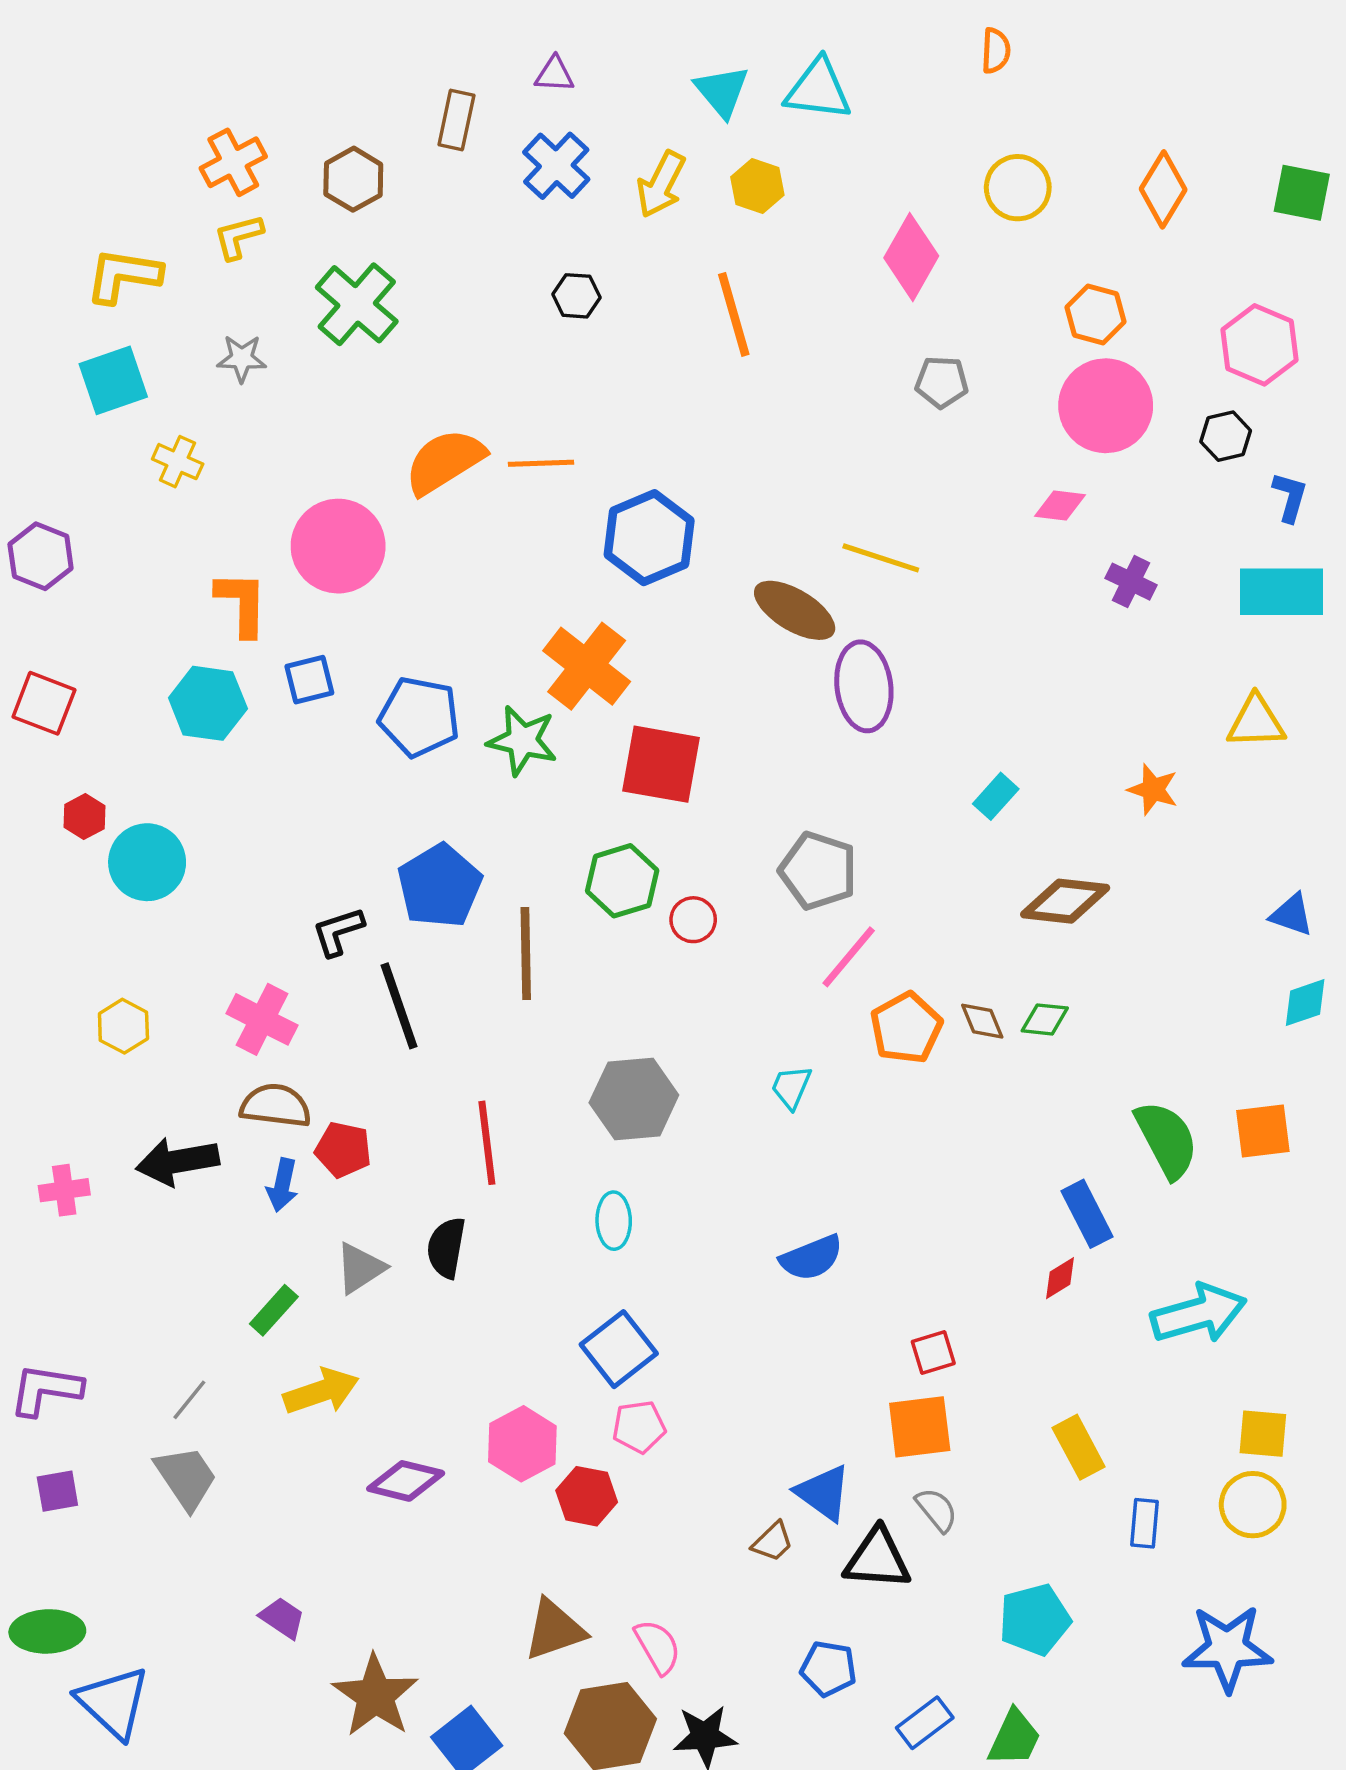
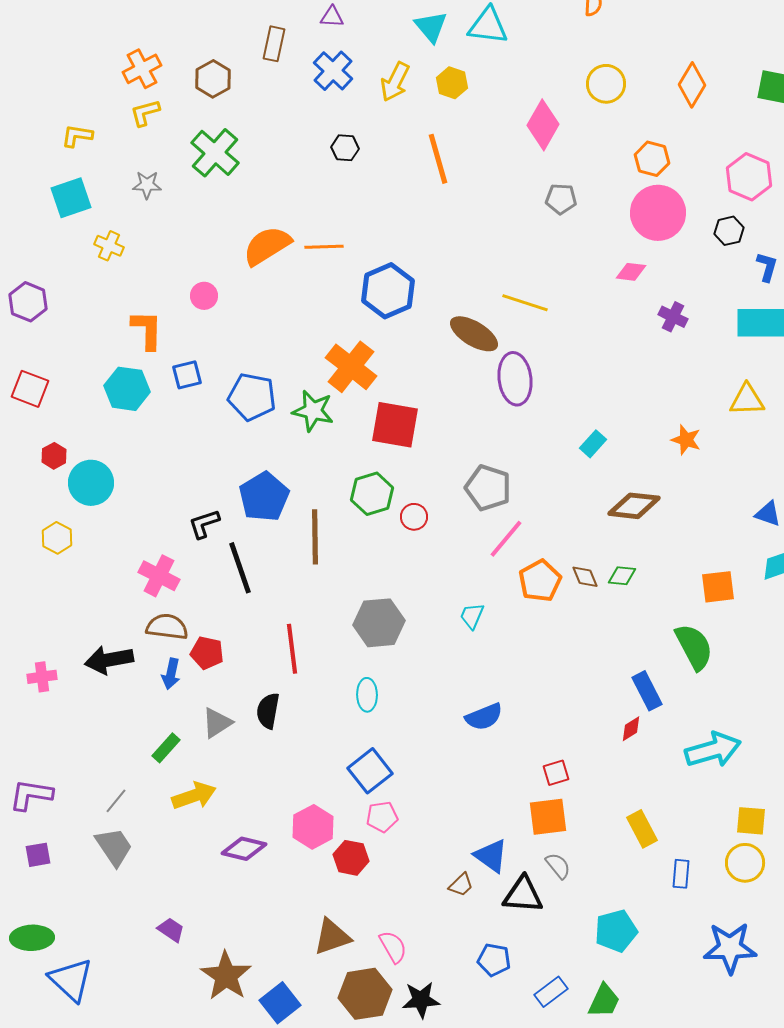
yellow L-shape: (123, 276) -> (77, 136), size x0.7
pink circle: (338, 546) -> (204, 296), size x0.5
yellow hexagon: (123, 1026) -> (57, 538), moved
orange square: (1263, 1131) -> (718, 587), moved

